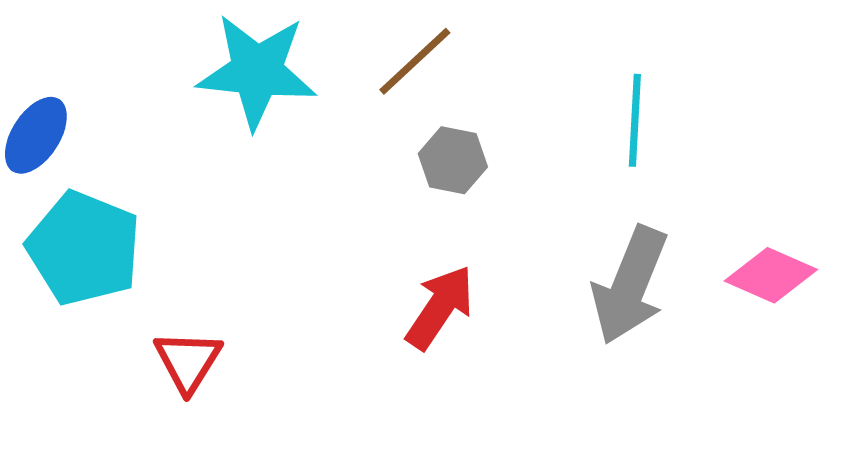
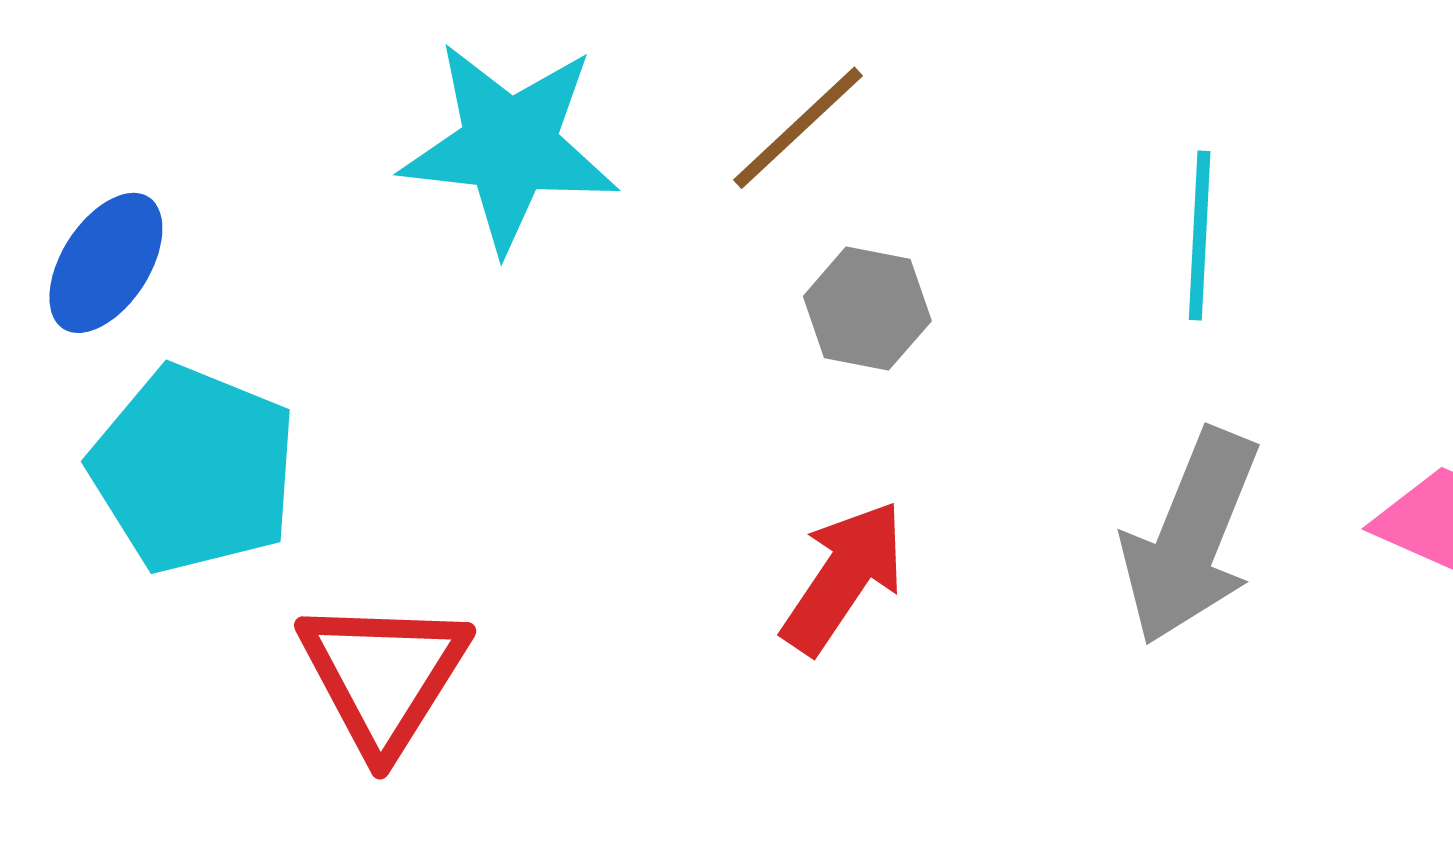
red triangle: (188, 361) -> (383, 676), size x1.4

